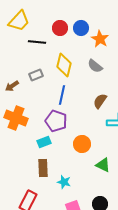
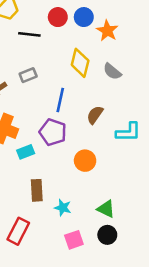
yellow diamond: (64, 65) -> (80, 63), moved
gray semicircle: (95, 66) -> (112, 72), moved
brown semicircle: (100, 101) -> (95, 115), moved
cyan rectangle: (44, 142) -> (26, 152), moved
green triangle: (103, 165) -> (106, 209), moved

